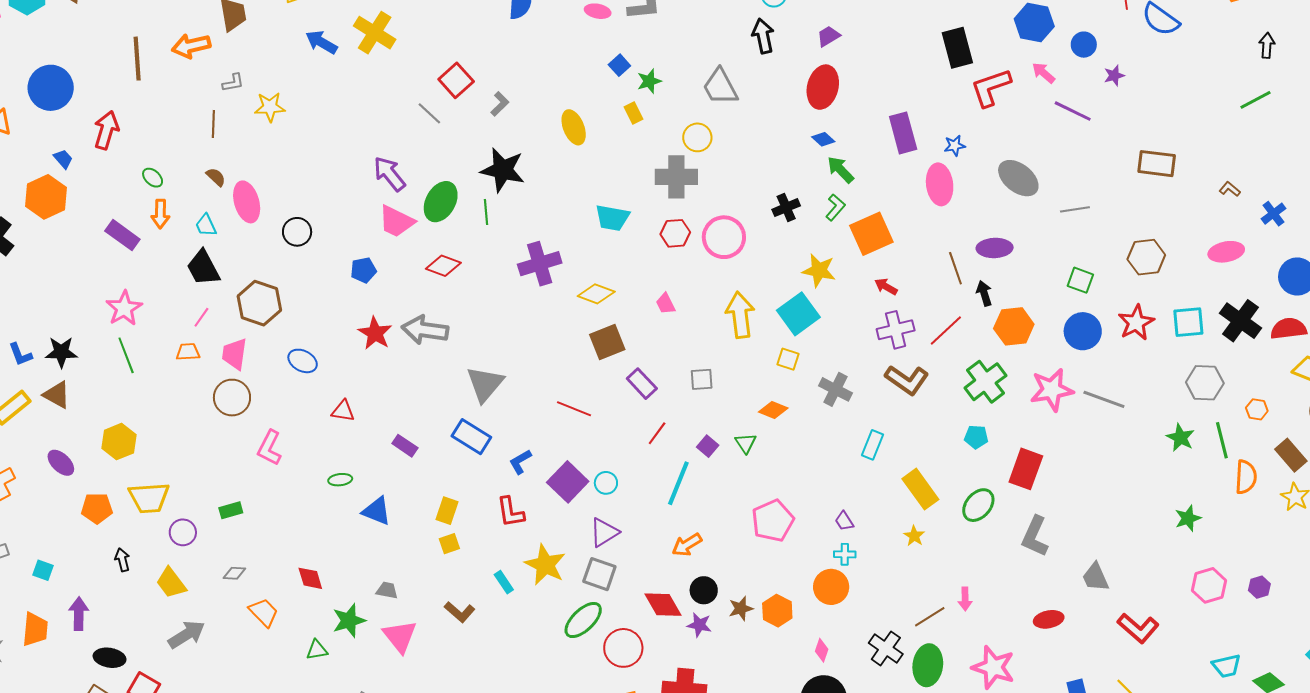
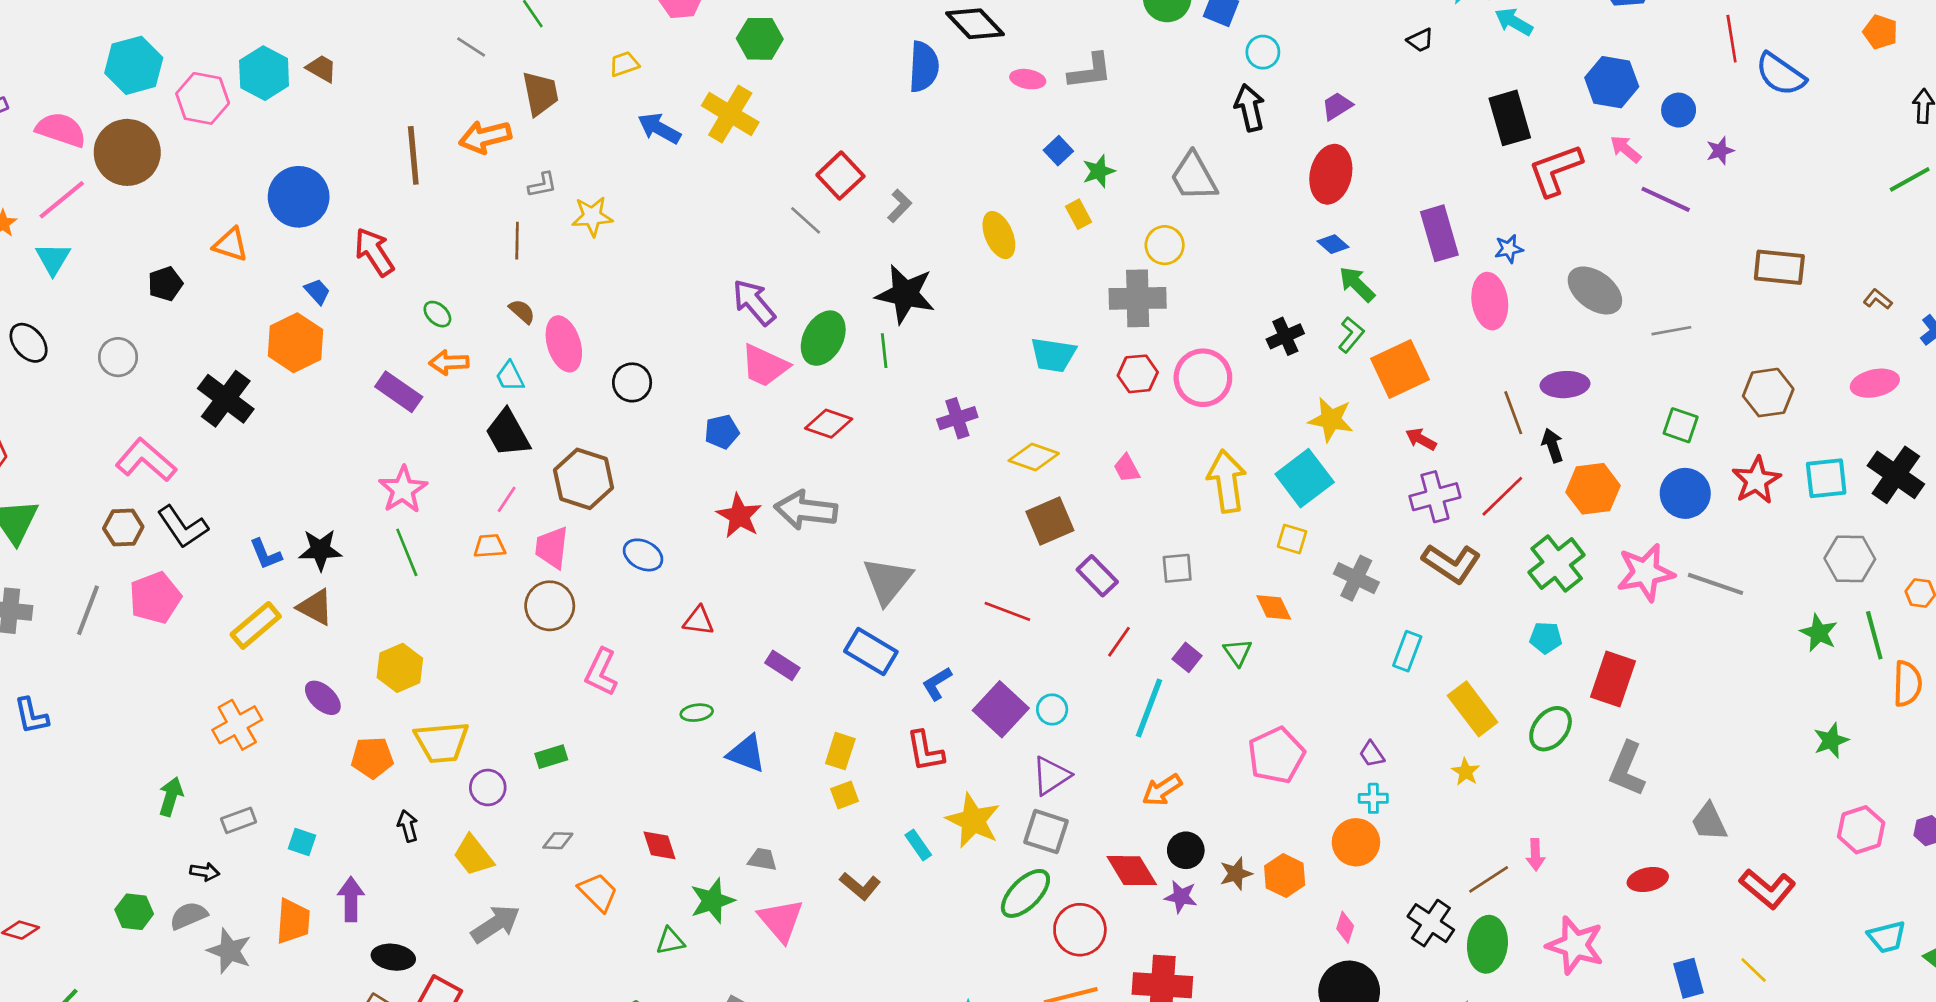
red arrow: (106, 130) -> (374, 252), turned -48
orange arrow: (160, 214) -> (449, 362), turned 88
purple cross: (540, 264) -> (957, 418), size x0.7
orange diamond: (773, 410) -> (1274, 607), turned 44

